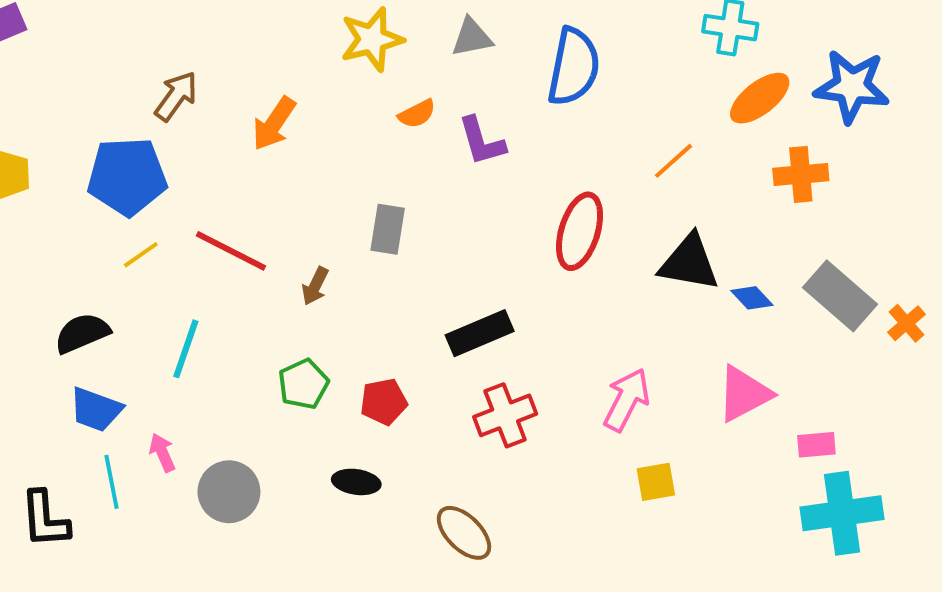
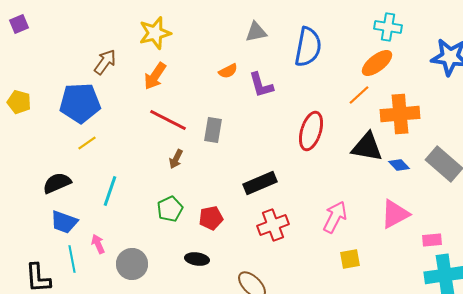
yellow star: (372, 39) -> (155, 33), moved
orange ellipse: (760, 98) -> (377, 63), moved
orange cross: (801, 174) -> (400, 114), moved, size x1.4
red line: (231, 251) -> (168, 120), moved

